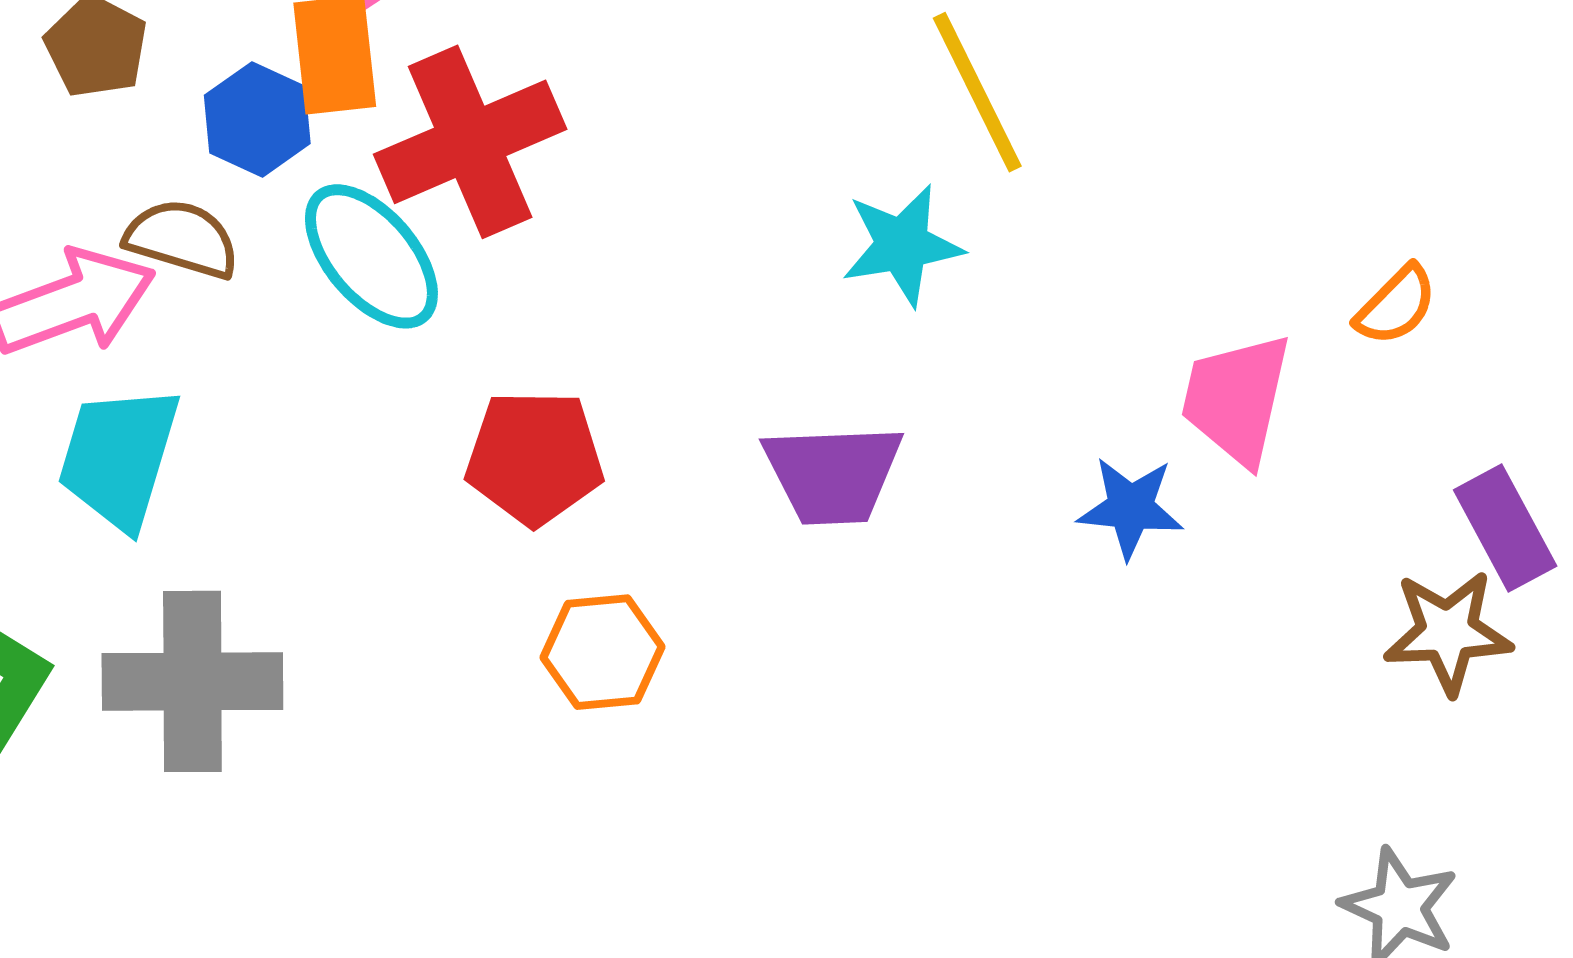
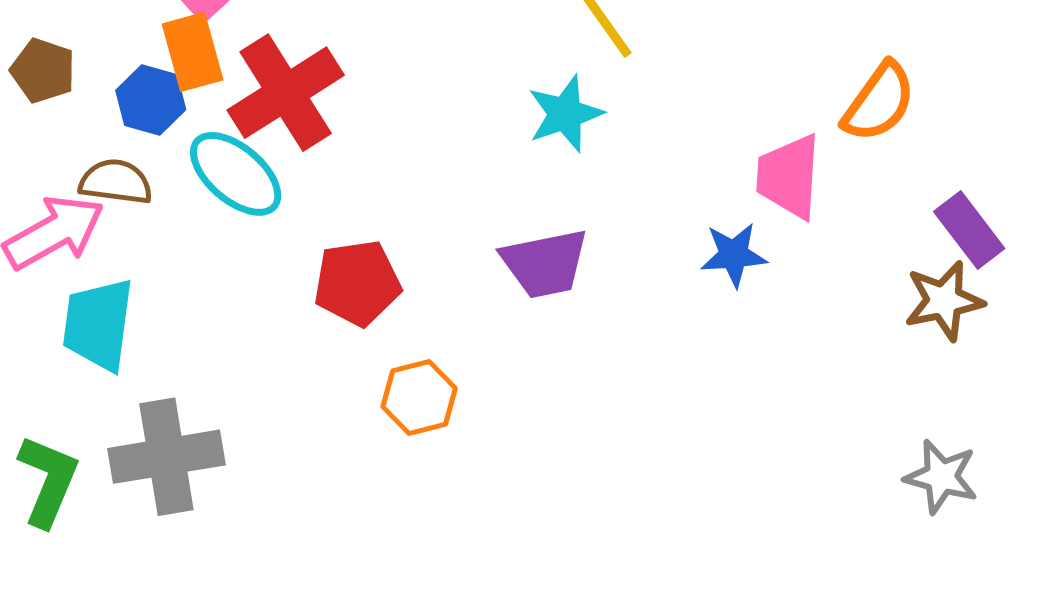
orange semicircle: (1396, 305) -> (879, 102), size x1.5

